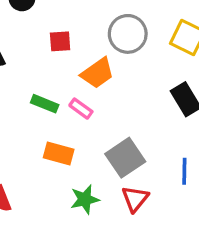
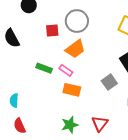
gray circle: (128, 34) -> (77, 21), moved
orange rectangle: (59, 153) -> (72, 90), moved
gray square: (125, 158) -> (109, 82), moved, size x0.7

